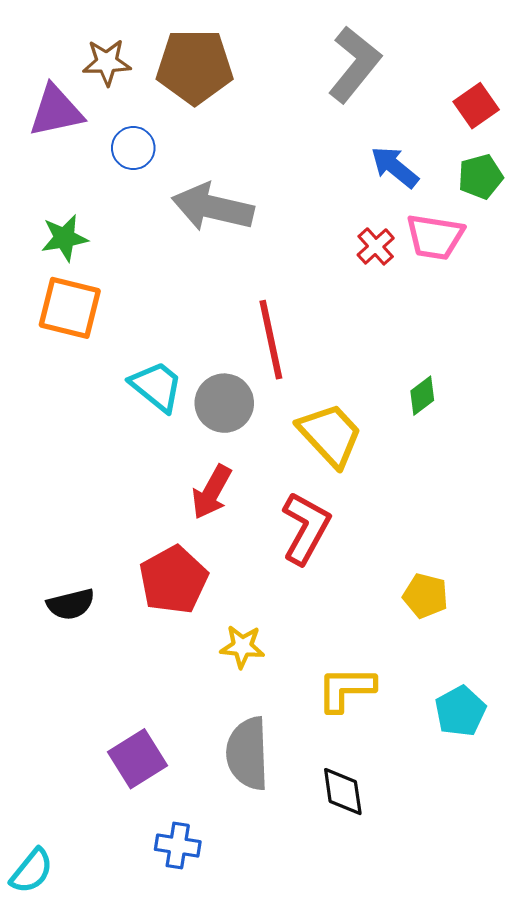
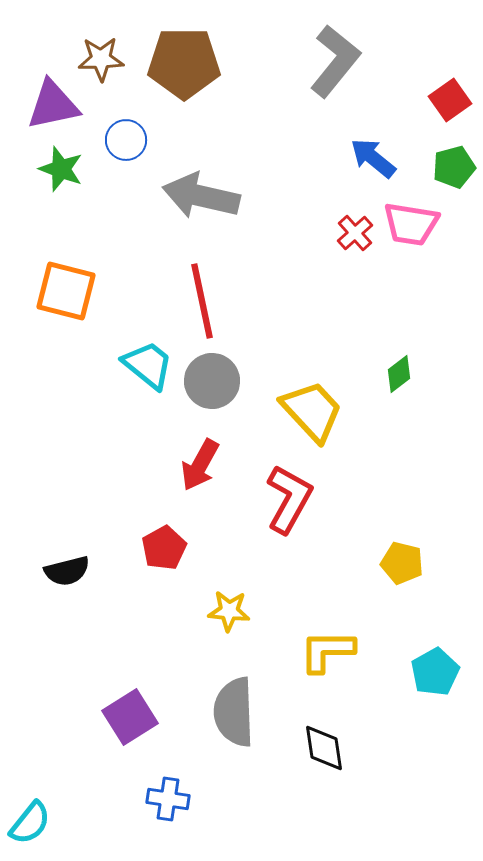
green star: (64, 238) -> (61, 169), moved, turned 30
red line: (271, 340) -> (202, 301), moved
red pentagon: (173, 580) -> (164, 548), size x0.7

